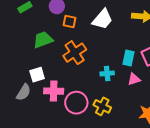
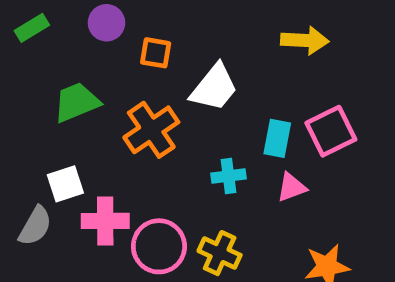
white trapezoid: (103, 19) -> (214, 87), moved
orange square: (69, 21) -> (156, 53), moved

